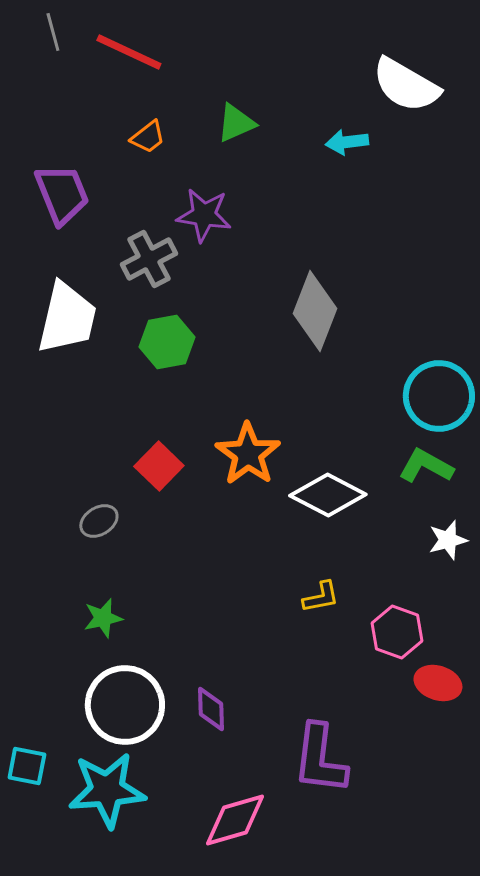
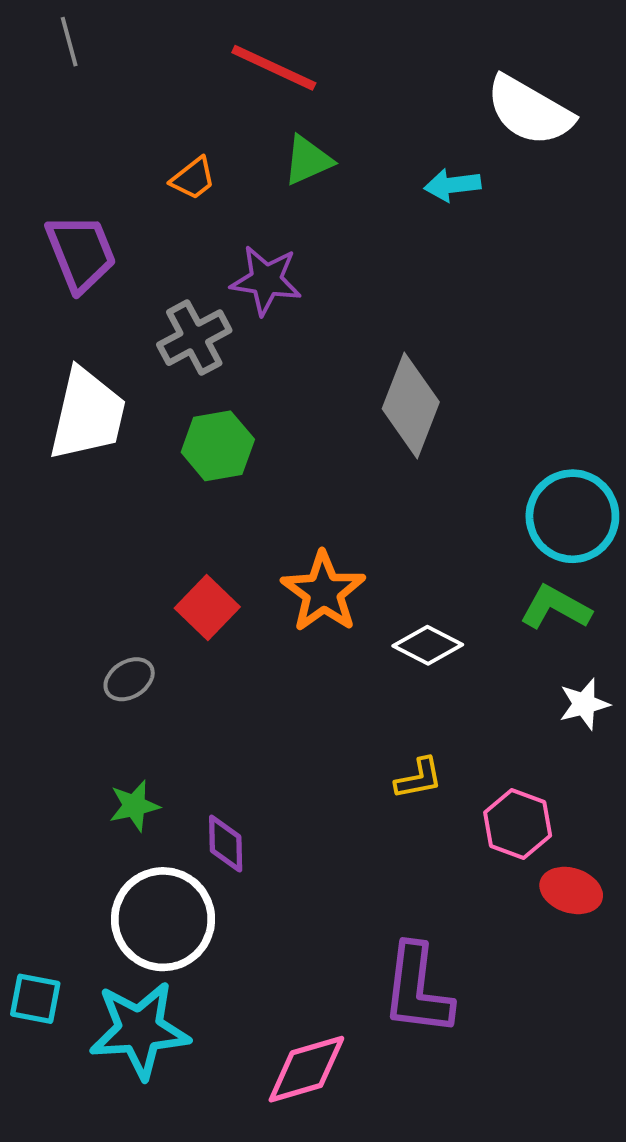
red line: (129, 52) -> (274, 68), moved
white diamond: (328, 495) -> (428, 645), size x0.7
purple diamond: (211, 709) -> (226, 844), moved

